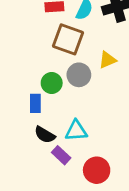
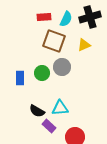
yellow triangle: (107, 60) -> (84, 45), moved
blue rectangle: (35, 103) -> (20, 78), moved

